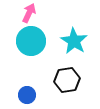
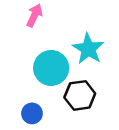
cyan circle: (31, 41) -> (51, 68), moved

